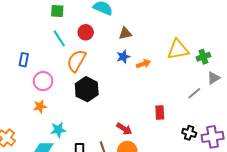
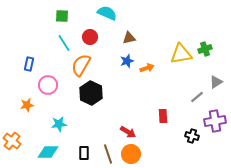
green cross: (203, 57) -> (205, 49), moved
orange star: (40, 106) -> (27, 105), moved
cyan star: (58, 130) -> (59, 124), moved
purple cross: (213, 137) -> (215, 121), moved

